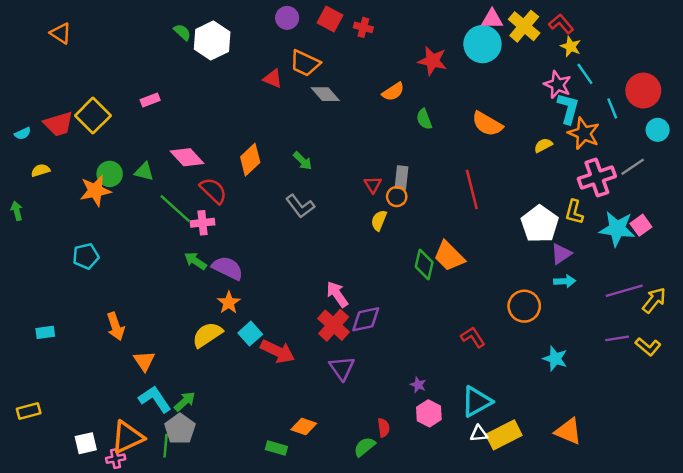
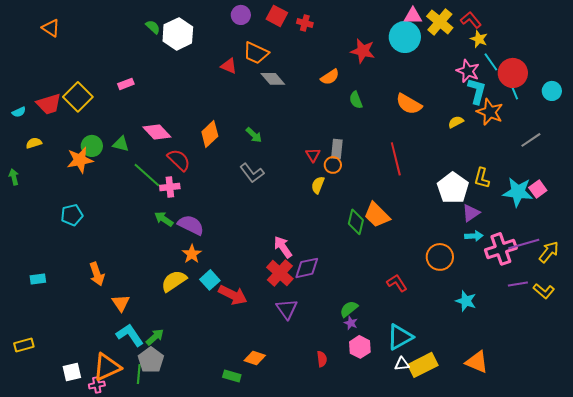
red circle: (643, 91) -> (513, 73), moved
cyan circle: (658, 130) -> (552, 91), moved
pink cross: (597, 178) -> (501, 249), moved
green semicircle: (365, 447) -> (349, 309), moved

